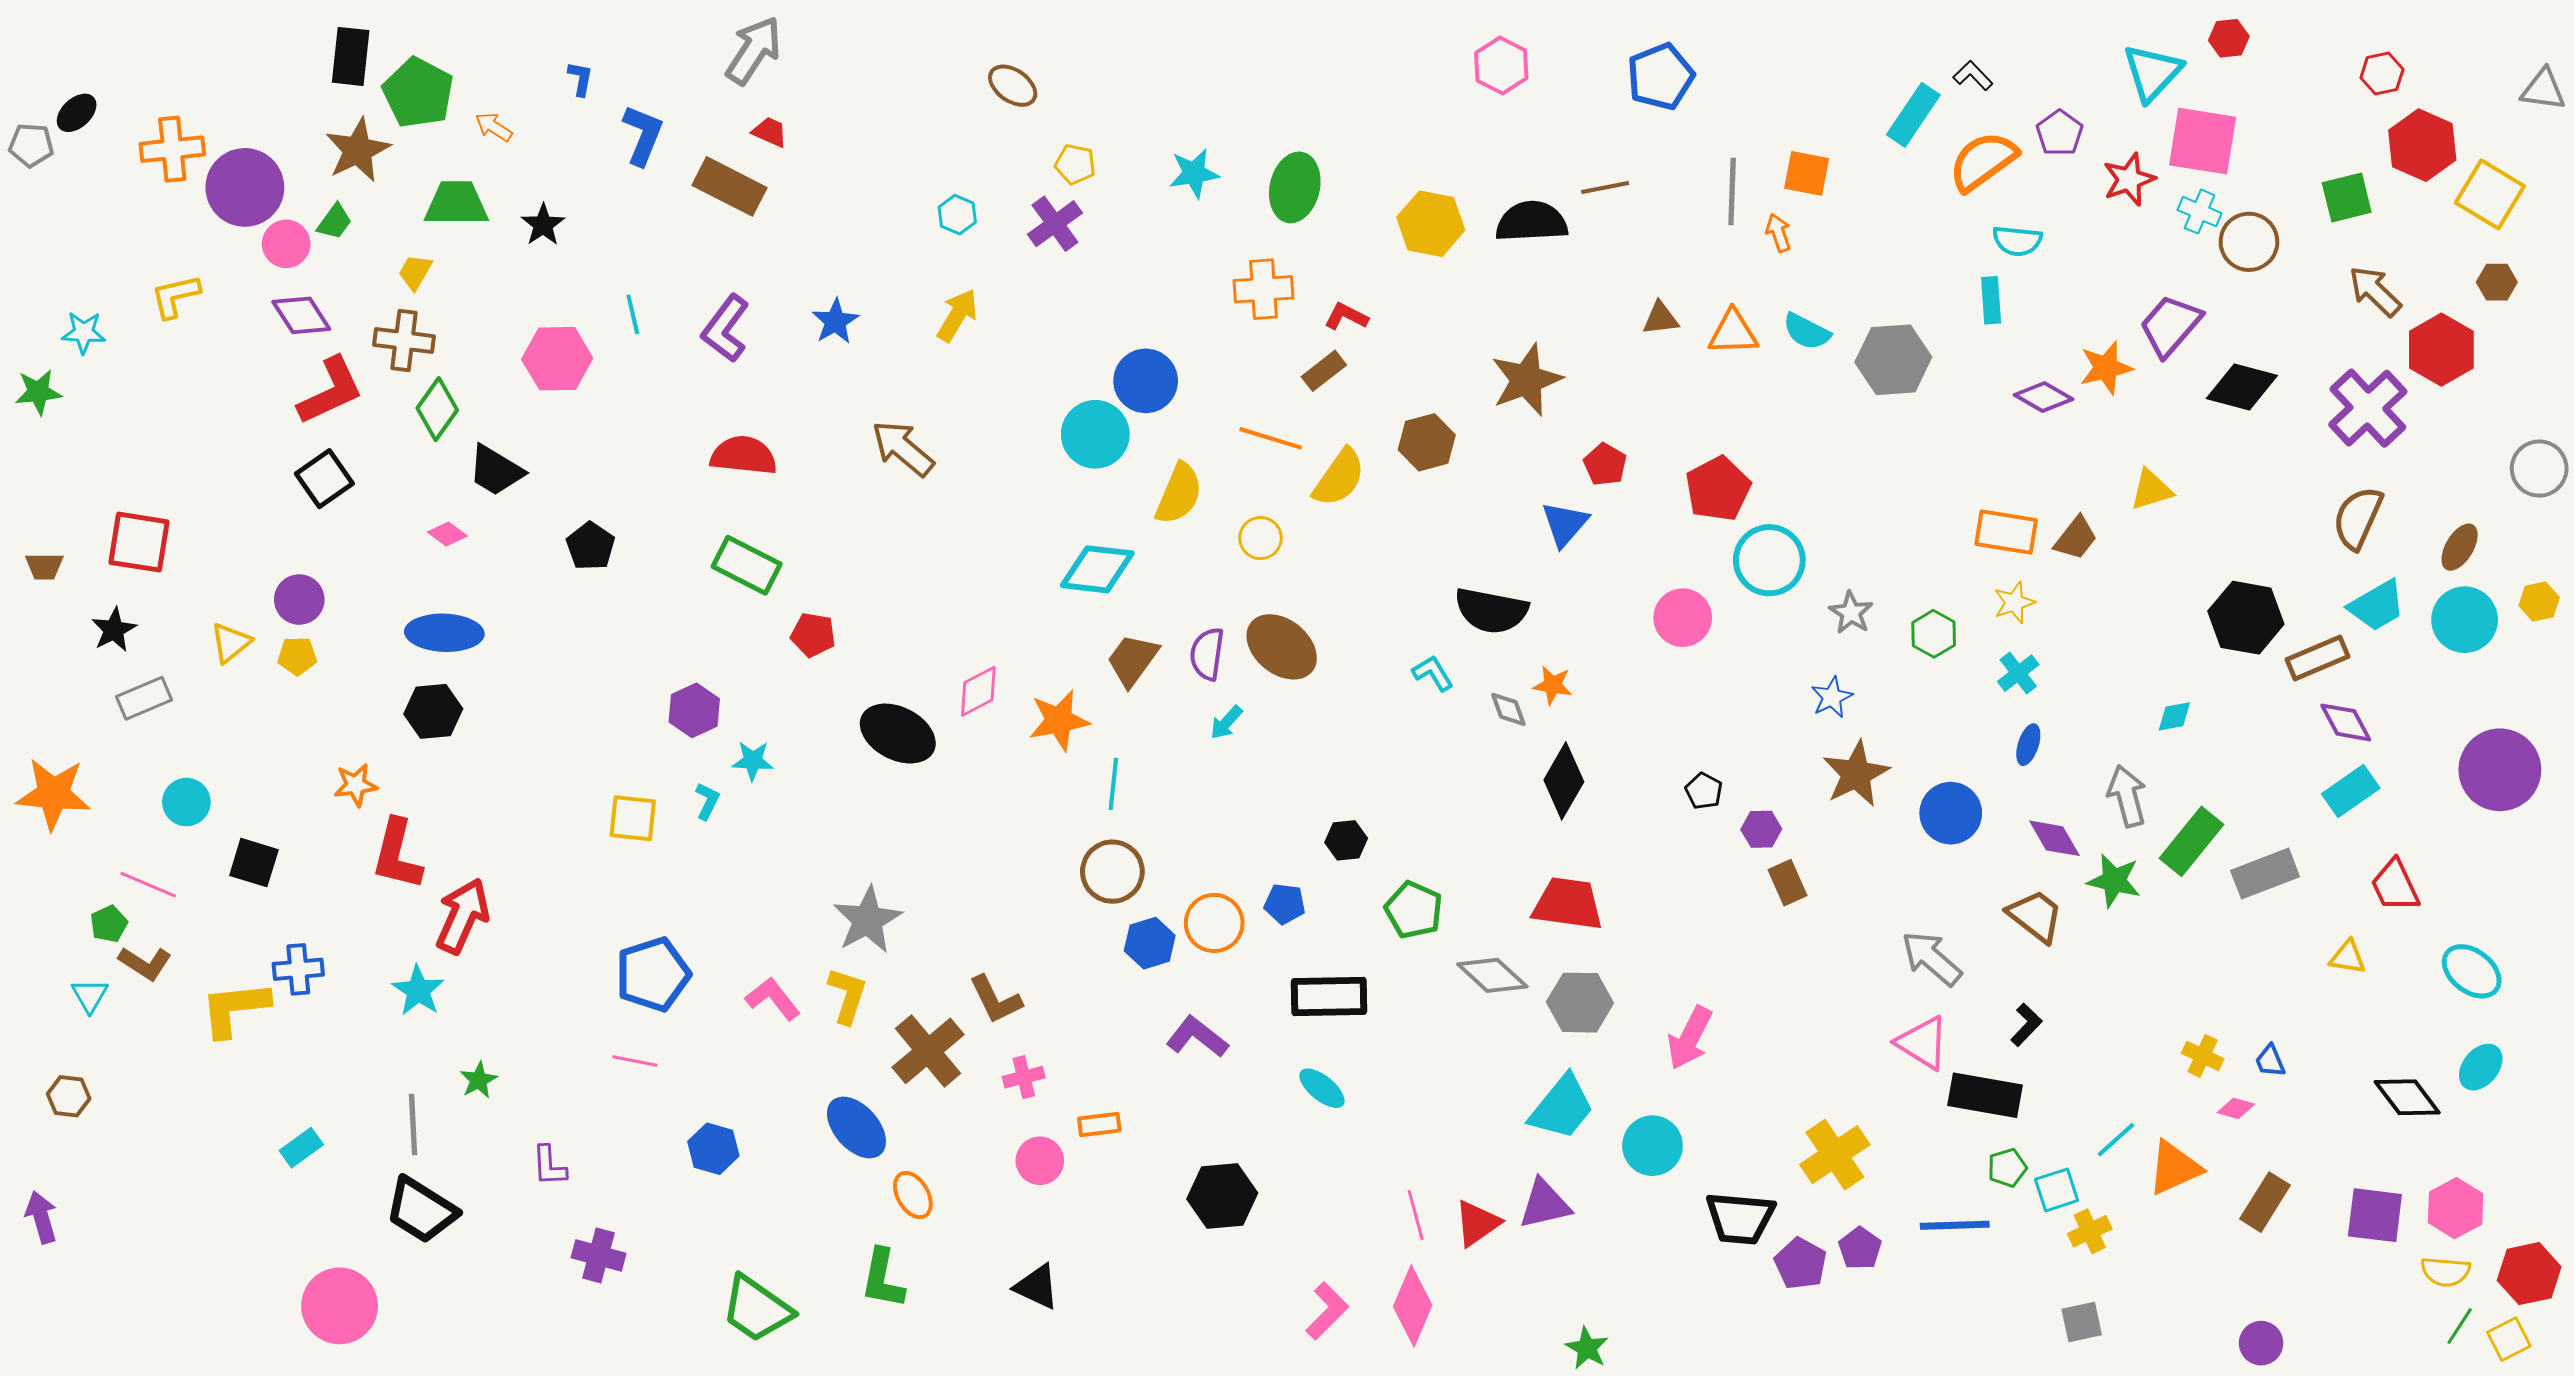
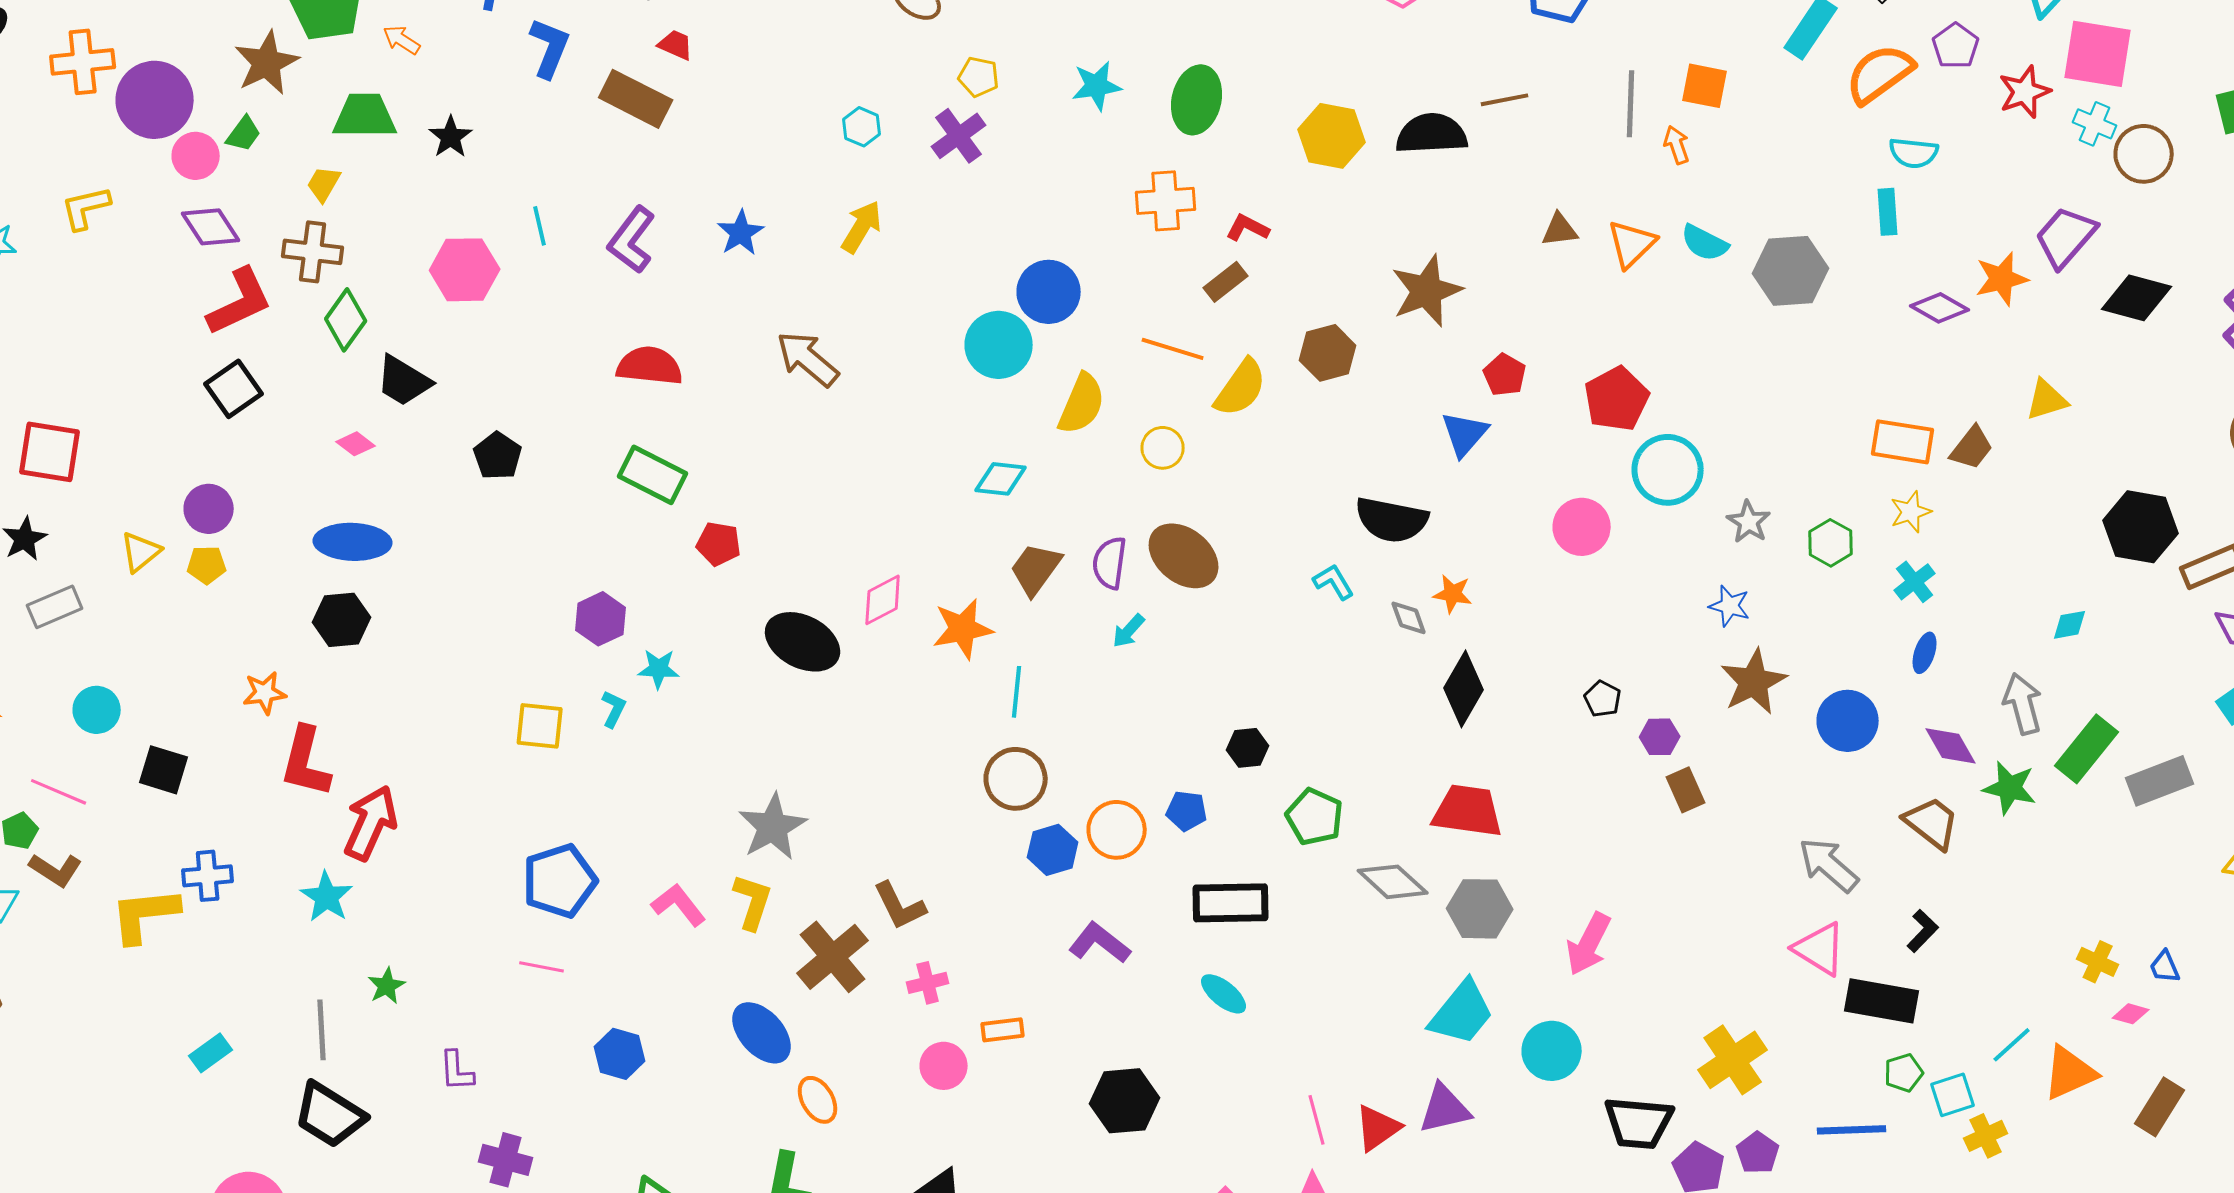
orange triangle: (1733, 333) -> (1632, 244), turned -42
cyan diamond: (1097, 569) -> (1001, 479), size x0.7
blue star: (1832, 697) -> (1730, 606), turned -30

